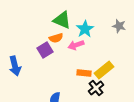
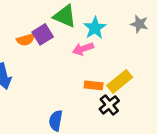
orange semicircle: (56, 38) -> (26, 40), moved
purple square: (45, 50) -> (43, 34), moved

